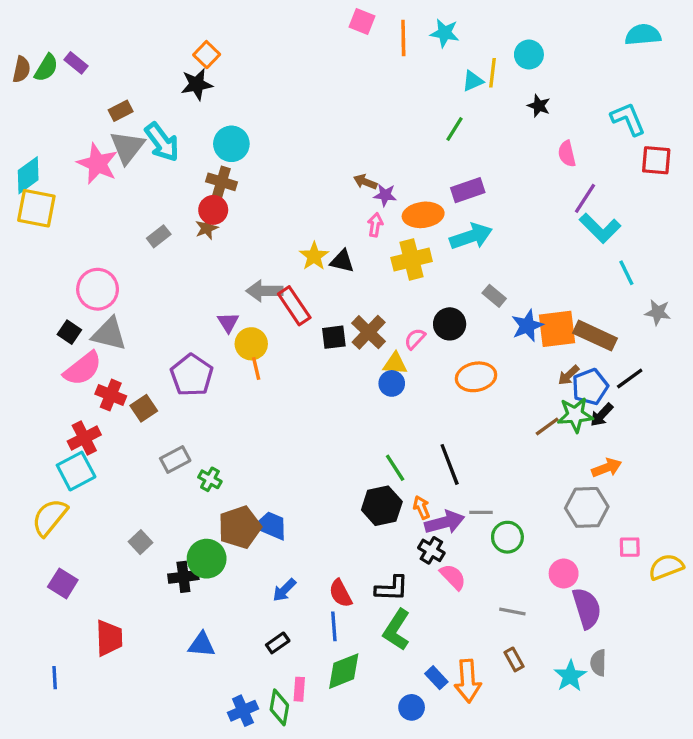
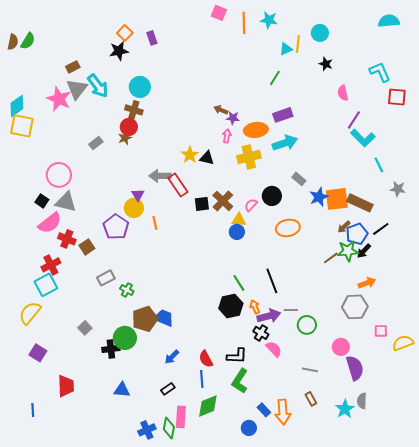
purple rectangle: (76, 63) -> (152, 38), moved, turned 32
yellow circle: (251, 344) -> (134, 208), moved
pink rectangle: (299, 689) -> (181, 417), size x1.5

